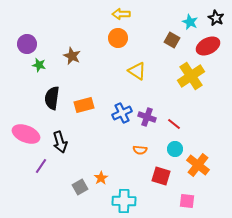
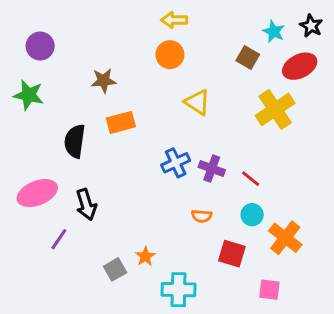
purple circle: (27, 44) -> (40, 46), moved
brown star: (72, 56) -> (104, 81), turned -30
green star: (39, 65) -> (29, 95), moved, size x1.5
orange rectangle: (84, 105) -> (121, 122), moved
pink ellipse: (26, 134) -> (37, 193), turned -44

